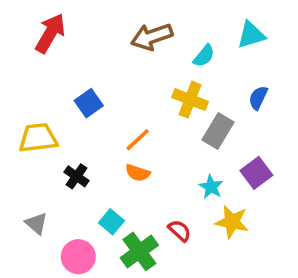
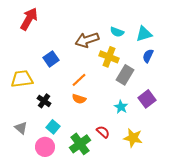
cyan triangle: (251, 35) -> (144, 34), moved
brown arrow: (152, 37) -> (87, 40), moved
cyan semicircle: (204, 56) -> (117, 32), turned 72
cyan square: (111, 222) -> (53, 127), moved
yellow star: (232, 222) -> (133, 138), moved

